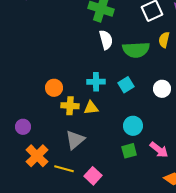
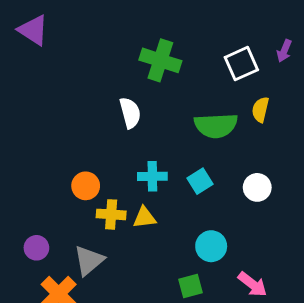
white semicircle: (106, 40) -> (130, 113), moved
gray triangle: (75, 140) -> (89, 260), moved
green square: (129, 151) -> (191, 286), moved

